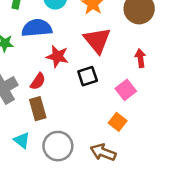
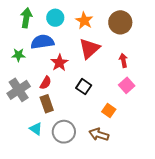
red triangle: (97, 40) -> (89, 49), turned 30
red star: (57, 56) -> (59, 63), turned 30
black square: (88, 76) -> (84, 87), moved, turned -35
pink square: (126, 90) -> (127, 85), moved

